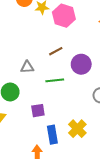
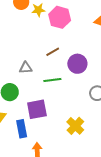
purple square: (38, 111) -> (37, 109), size x1.5
blue rectangle: (52, 135) -> (22, 129), moved

